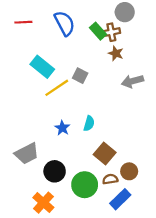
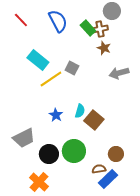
red line: (23, 22) -> (21, 20), turned 49
brown square: (105, 154) -> (94, 120), moved
brown semicircle: (110, 179) -> (99, 169), moved
green circle: (85, 185) -> (74, 151), moved

